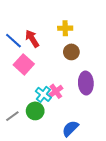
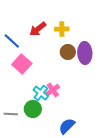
red arrow: (32, 39) -> (38, 29), moved, turned -96
purple ellipse: (86, 83) -> (85, 53), moved
gray line: (12, 116) -> (11, 114), turned 40

